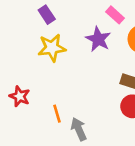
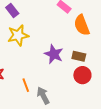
purple star: (98, 39) -> (54, 54), moved

